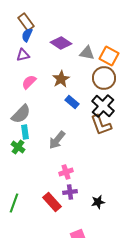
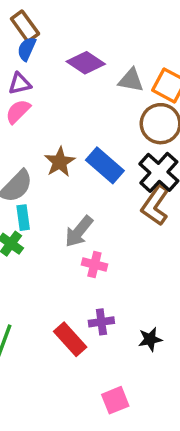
brown star: (61, 79) -> (60, 162), moved
pink semicircle: (29, 82) -> (18, 111), moved
blue rectangle: (72, 102) -> (105, 165), size x1.5
brown L-shape: (101, 125) -> (155, 205), turned 55
pink cross: (66, 172) -> (94, 265), moved, turned 32

